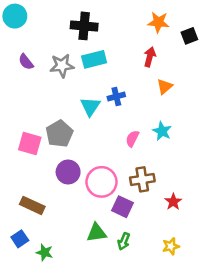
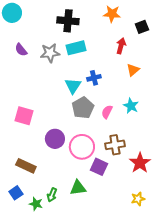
orange star: (158, 22) -> (112, 14), moved
black square: (189, 36) -> (142, 27), moved
gray pentagon: (59, 134) -> (83, 108), moved
red star: (173, 202) -> (140, 163), size x1.5
green arrow: (124, 241) -> (52, 195), moved

